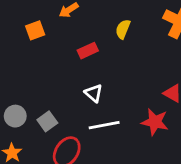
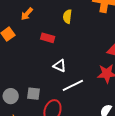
red rectangle: (88, 51) -> (48, 38), turned 56
gray square: (47, 121) -> (34, 94), turned -32

